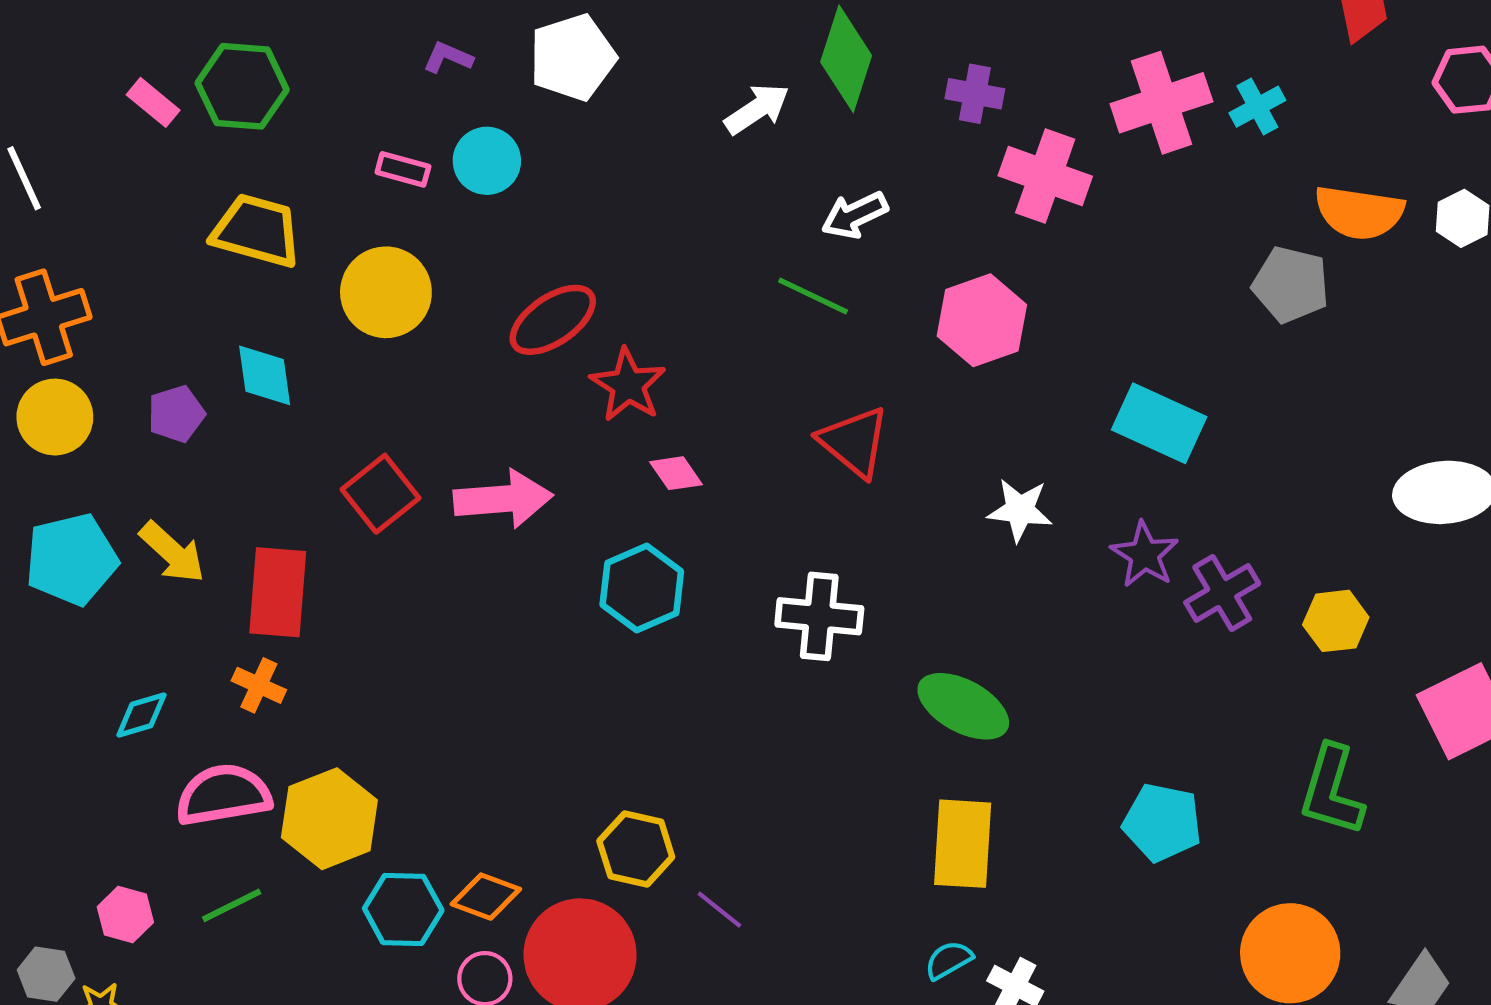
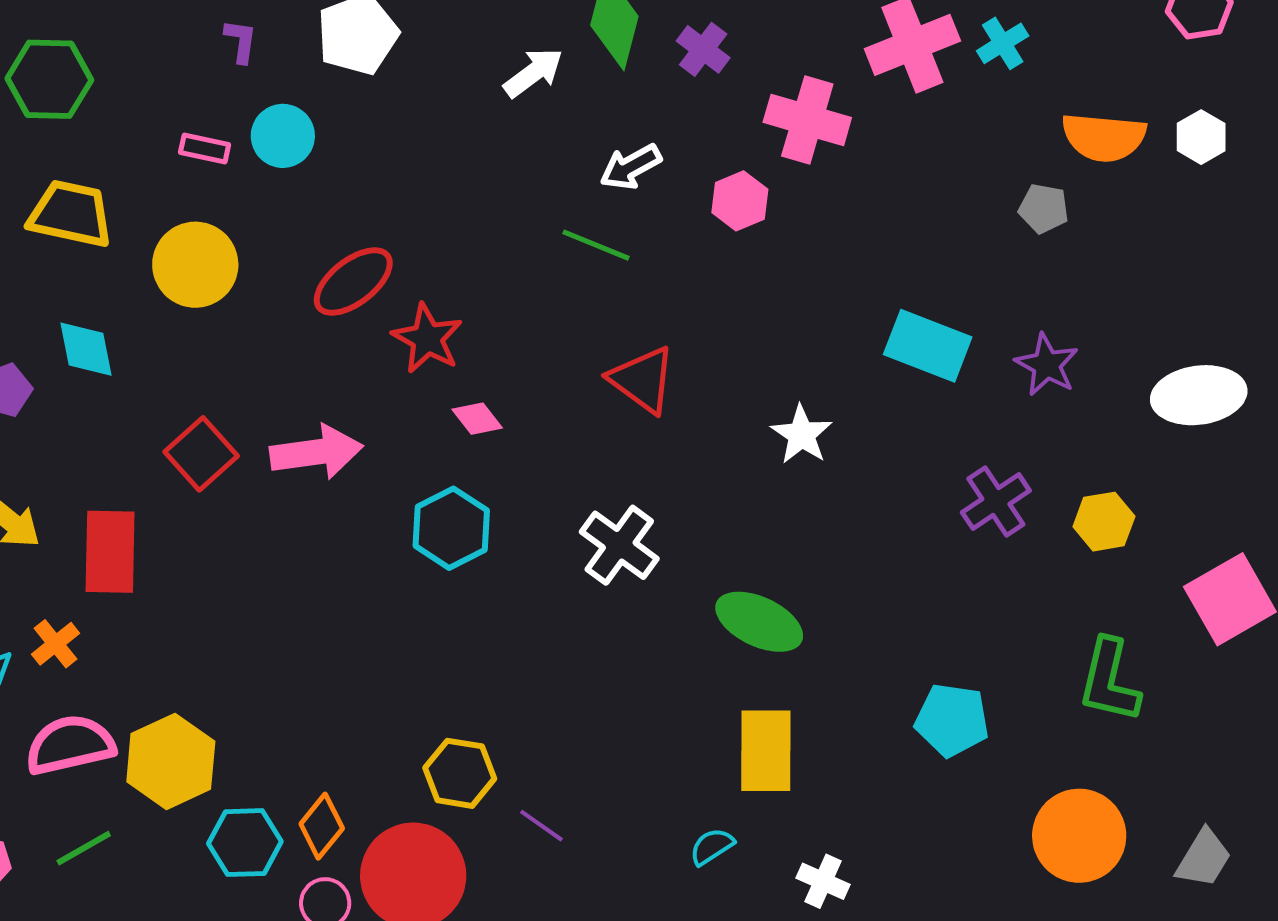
purple L-shape: (448, 57) -> (241, 41), turned 78
purple cross: (975, 94) -> (703, 49), moved, turned 30
gray pentagon: (1291, 285) -> (1044, 209), size x0.7
pink hexagon: (982, 320) -> (740, 201), moved, size x0.7
white star: (1020, 510) -> (802, 435), turned 30
purple star: (1145, 555) -> (1047, 365), moved
white cross: (819, 616) -> (619, 545), turned 34
orange cross: (259, 685) -> (56, 644), moved, turned 30
orange diamond: (486, 897) -> (322, 826), turned -68
cyan semicircle: (949, 960) -> (712, 847), moved

